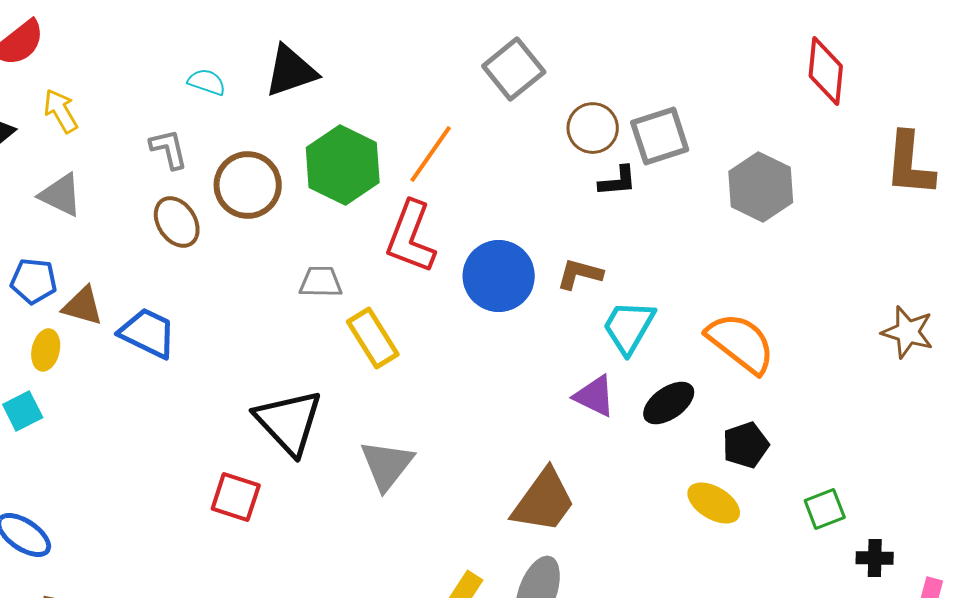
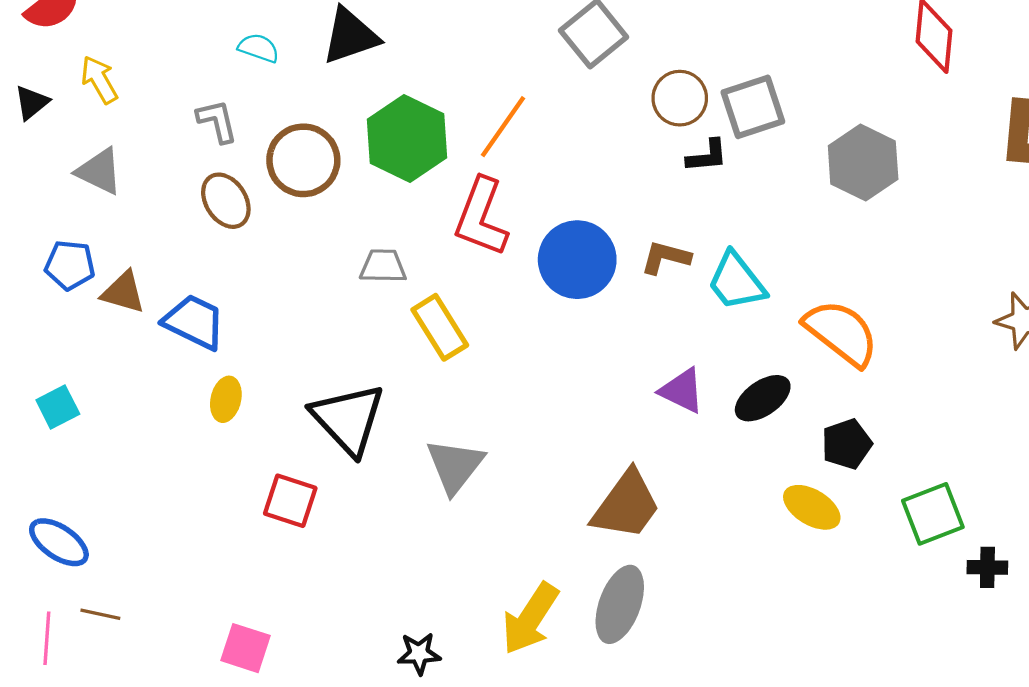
cyan trapezoid: (629, 327) -> (736, 281), moved, turned -68
yellow ellipse: (46, 350) -> (226, 399), moved
green square: (825, 509) -> (933, 514), size x1.4

